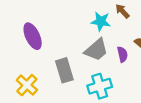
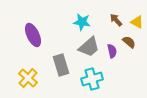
brown arrow: (122, 11) -> (116, 20), moved
cyan star: (101, 21) -> (82, 22), moved

